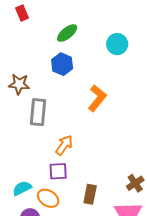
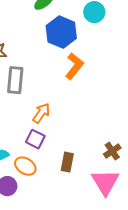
blue hexagon: (62, 64) -> (61, 32), moved, size x1.4
purple square: (58, 171) -> (35, 139), turned 30

